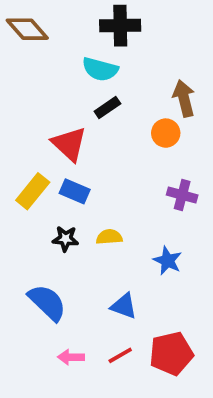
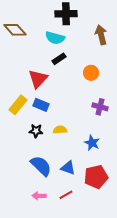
brown diamond: (27, 29) -> (15, 30), moved
brown arrow: (184, 98) -> (101, 35), moved
red triangle: (69, 144) -> (38, 79), turned 30
blue semicircle: (47, 303) -> (41, 166), moved
red pentagon: (171, 354) -> (96, 177), moved

